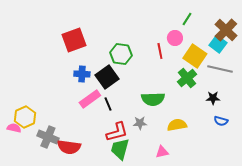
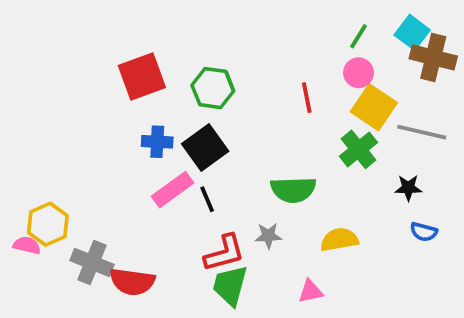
brown cross: (226, 30) -> (433, 57), turned -30
pink circle: (175, 38) -> (358, 73), moved
cyan square: (218, 44) -> (412, 32), moved
green hexagon: (121, 54) -> (213, 88), moved

